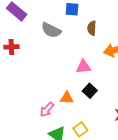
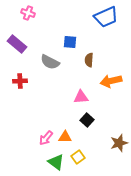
red cross: (11, 47) -> (20, 81), moved
orange triangle: (67, 98) -> (65, 137), moved

